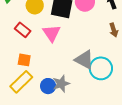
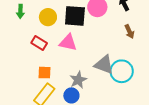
pink triangle: (51, 33) -> (68, 43), turned -36
gray star: (61, 84) -> (78, 80), moved

